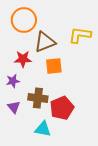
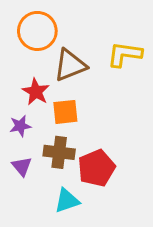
red star: (23, 59) -> (36, 92), turned 30
orange square: (54, 66) -> (65, 112), moved
cyan triangle: (43, 129) -> (67, 201), turned -30

